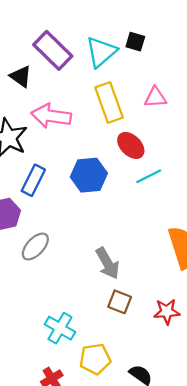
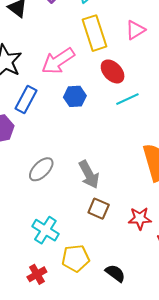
pink triangle: (155, 97) -> (135, 30), turned -30
pink arrow: (51, 116) -> (58, 61), moved, turned -44
blue hexagon: (89, 175) -> (75, 96), size x0.7
gray ellipse: (35, 247) -> (41, 169), moved

